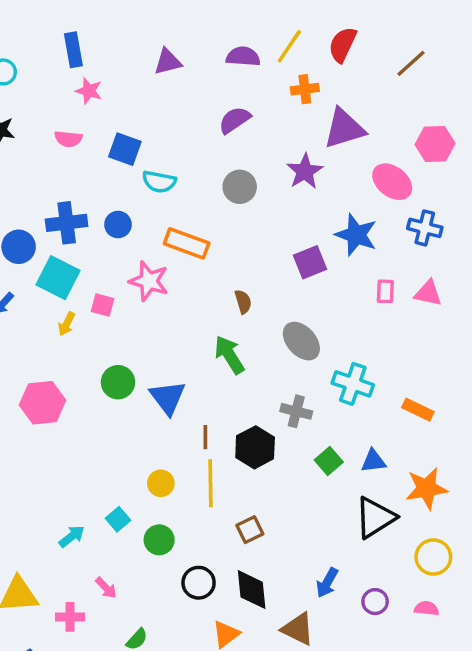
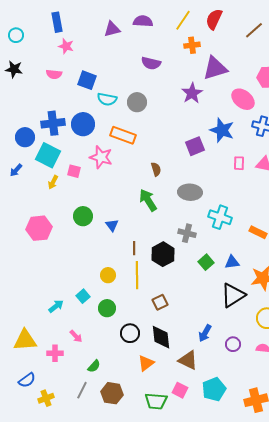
purple semicircle: (243, 57) -> (143, 21), moved
purple semicircle: (235, 120) -> (151, 63), turned -132
gray circle: (240, 187) -> (137, 102), moved
blue circle: (118, 225) -> (83, 124), size x1.5
gray ellipse: (301, 341) -> (190, 192), turned -45
blue triangle: (168, 398) -> (112, 225), size x0.6

